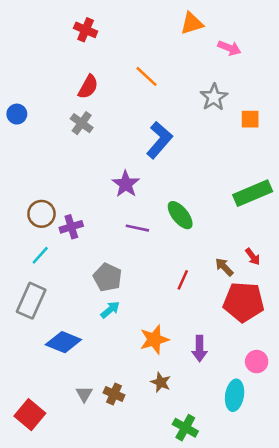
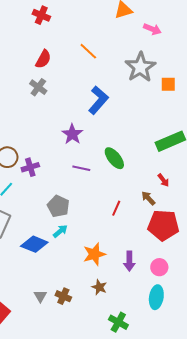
gray star: (214, 97) -> (140, 67), size x1.4
red arrow: (253, 257) -> (163, 180), moved
blue diamond: (63, 342) -> (34, 244), moved
pink circle: (257, 362) -> (159, 267), moved

